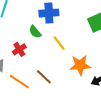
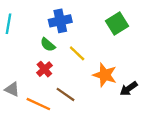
red cross: (19, 49) -> (44, 69), moved
orange star: (80, 65) -> (105, 75), turned 30

